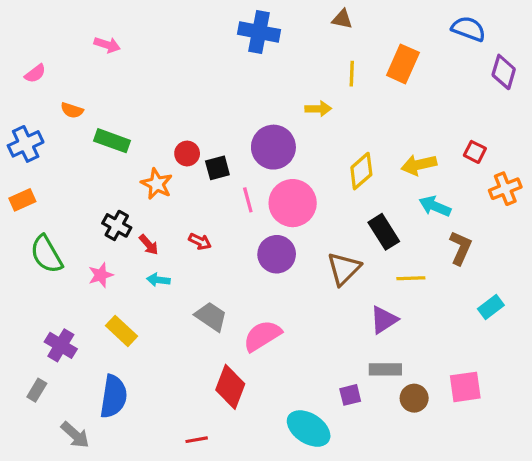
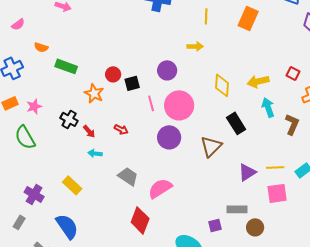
yellow line: (352, 74) -> (206, 16), moved
purple circle: (273, 147) -> (167, 70), size x0.7
yellow diamond: (361, 171) -> (222, 85), turned -45
cyan arrow: (435, 206) -> (268, 107), turned 48
brown L-shape: (460, 248) -> (292, 124), moved
pink star: (101, 275) -> (34, 106), moved
yellow line: (411, 278) -> (275, 167), moved
purple triangle: (384, 320) -> (247, 172), moved
pink square: (465, 387) -> (277, 193), moved
blue semicircle: (114, 397) -> (67, 226), turned -44

